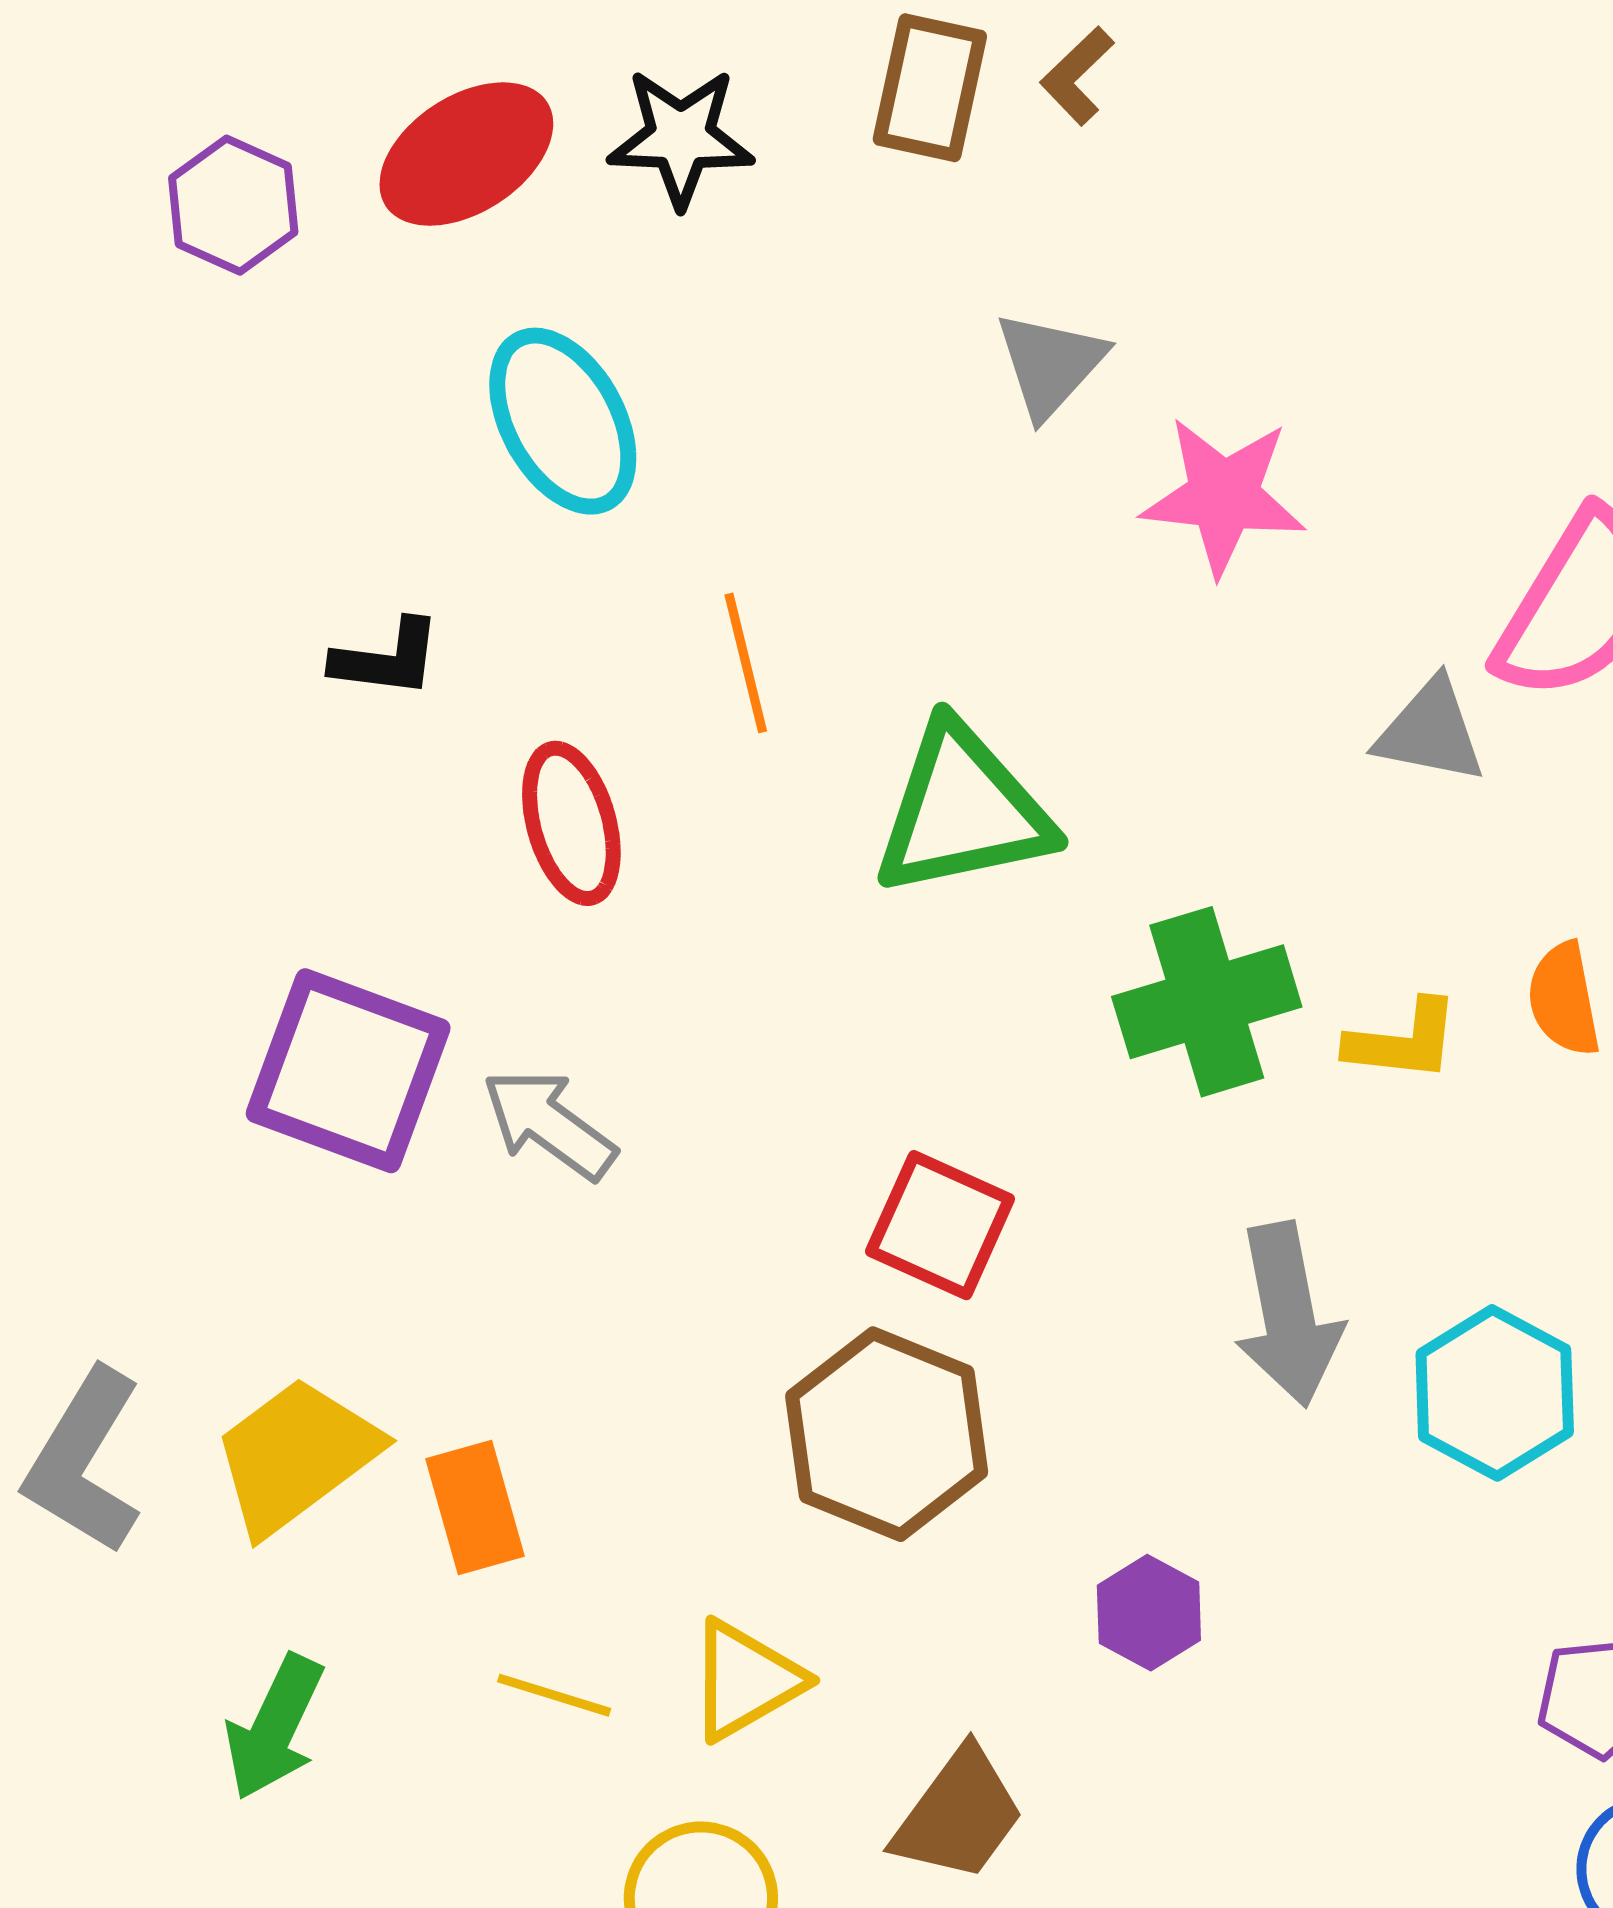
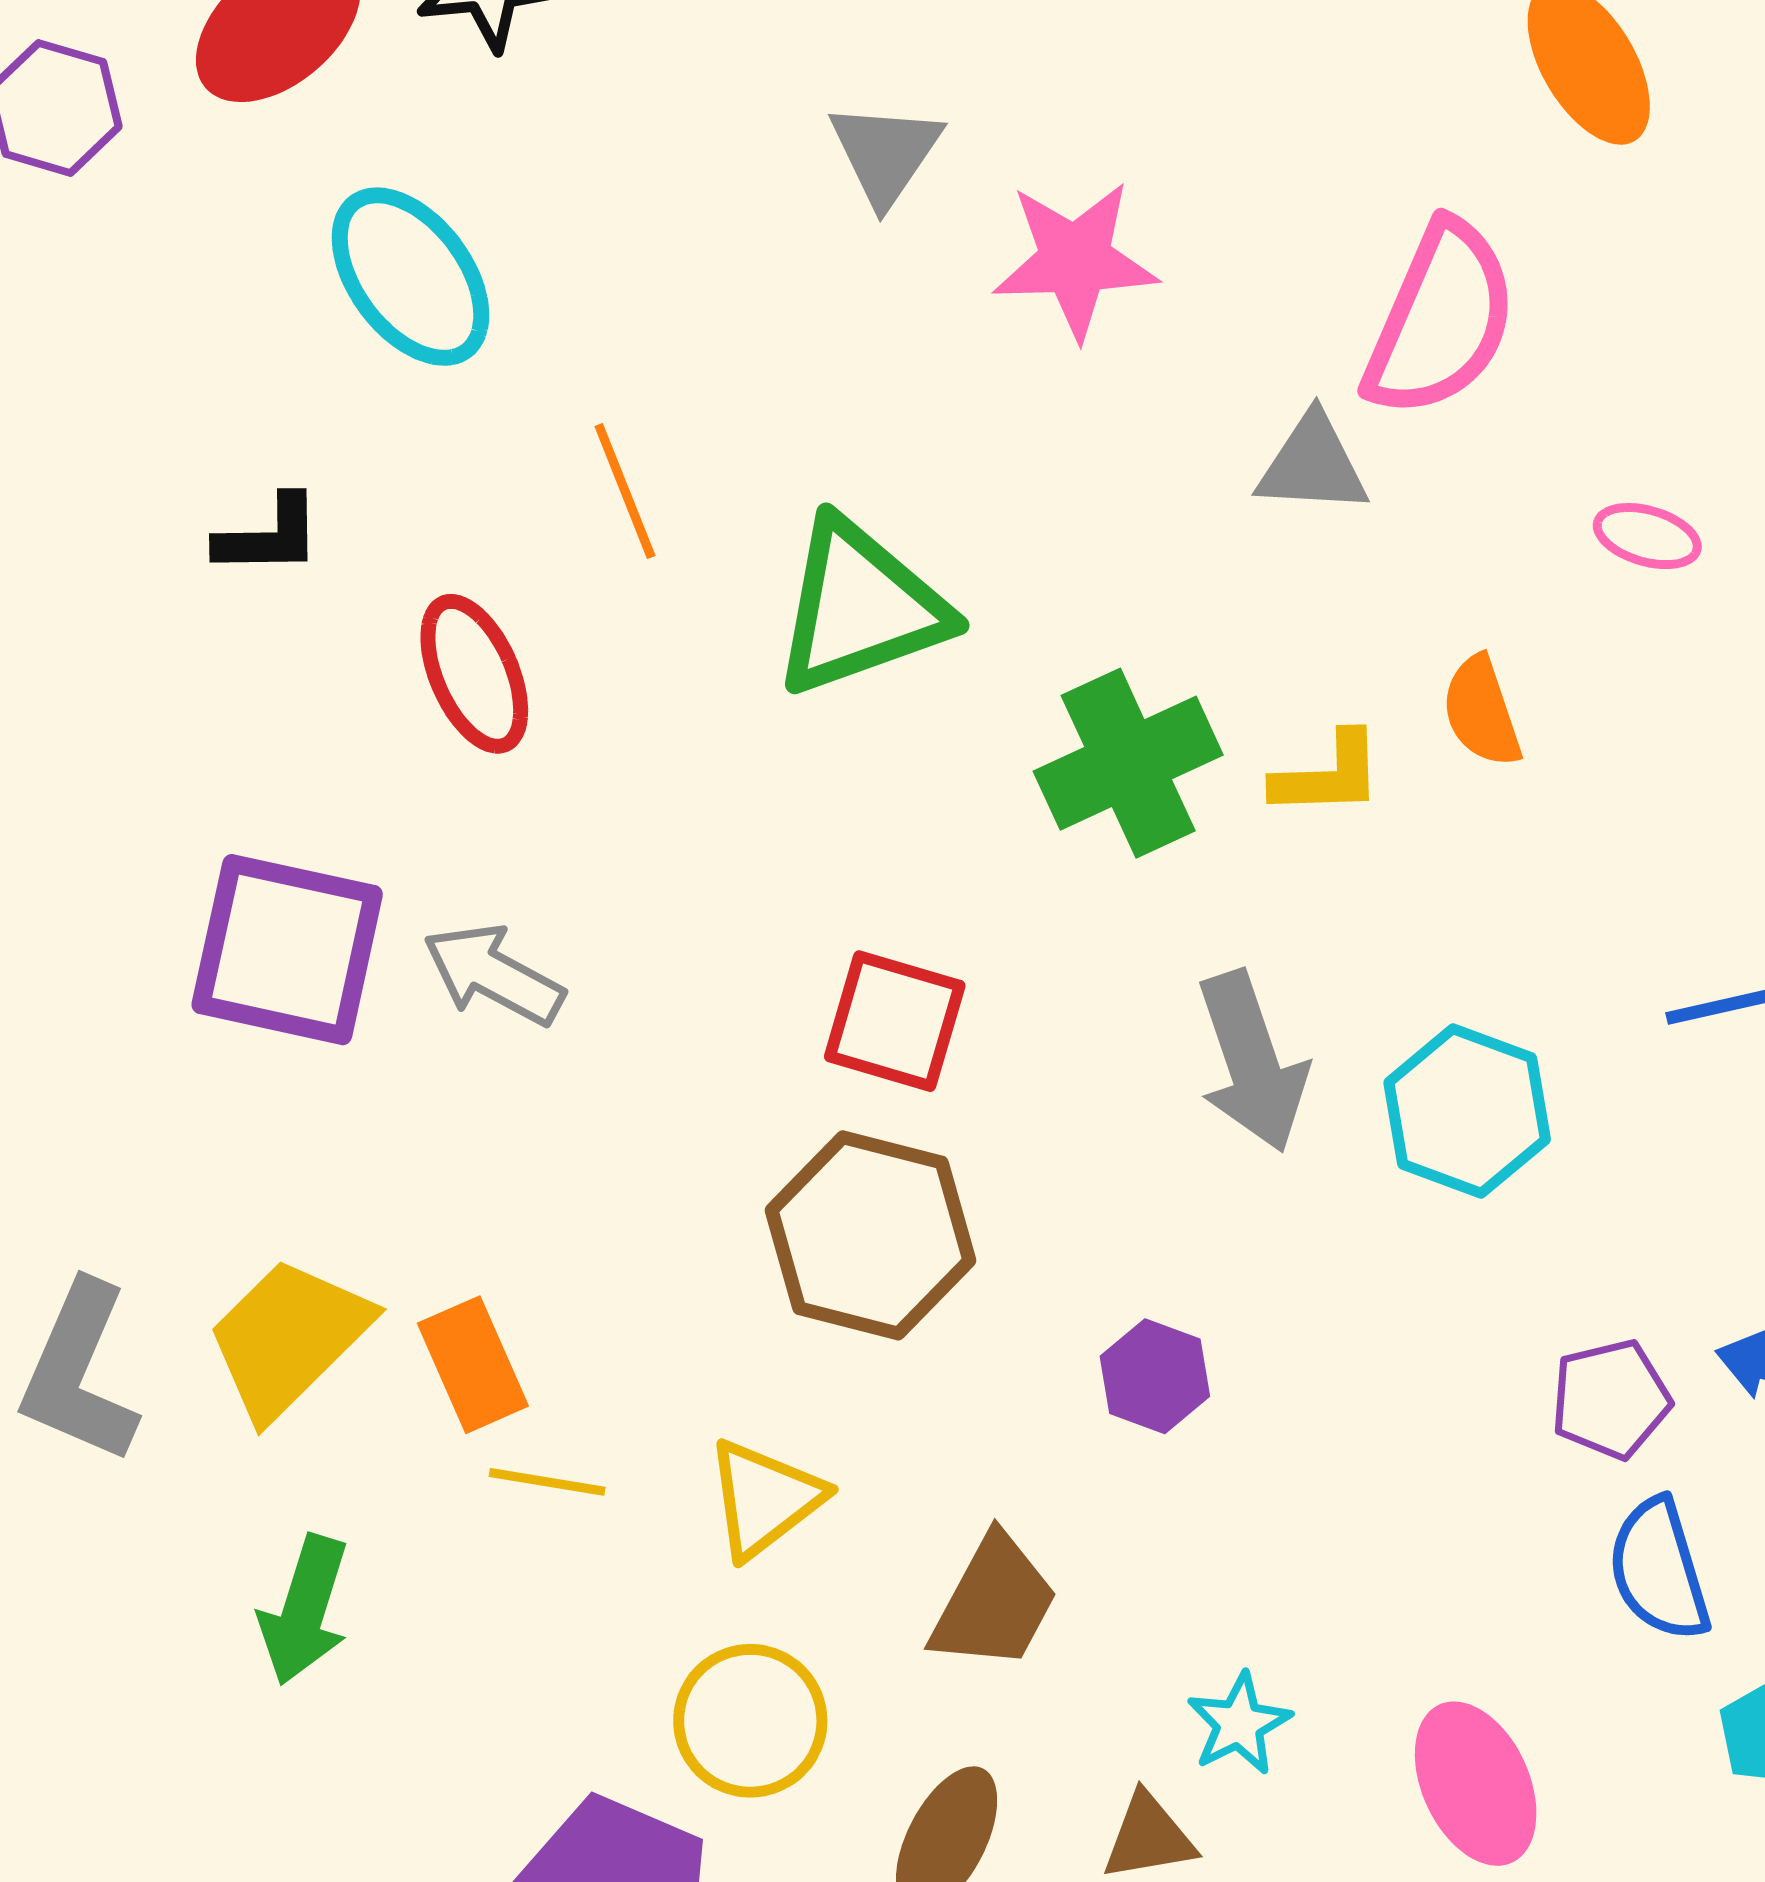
yellow line: (554, 1695) -> (547, 1482), moved

